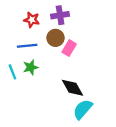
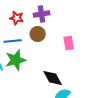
pink rectangle: (69, 48) -> (69, 43), moved, turned -40
green star: (31, 67) -> (16, 60), size x1.5

